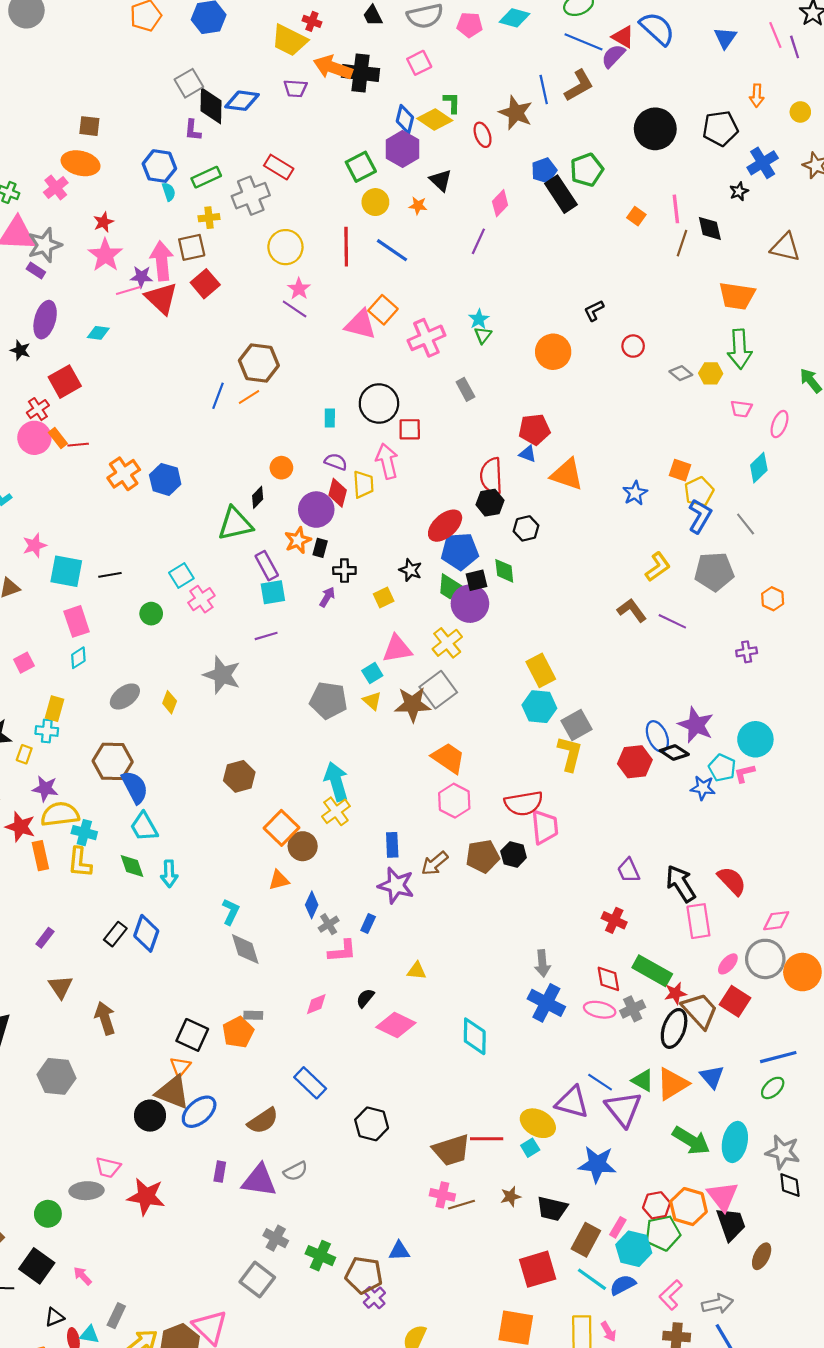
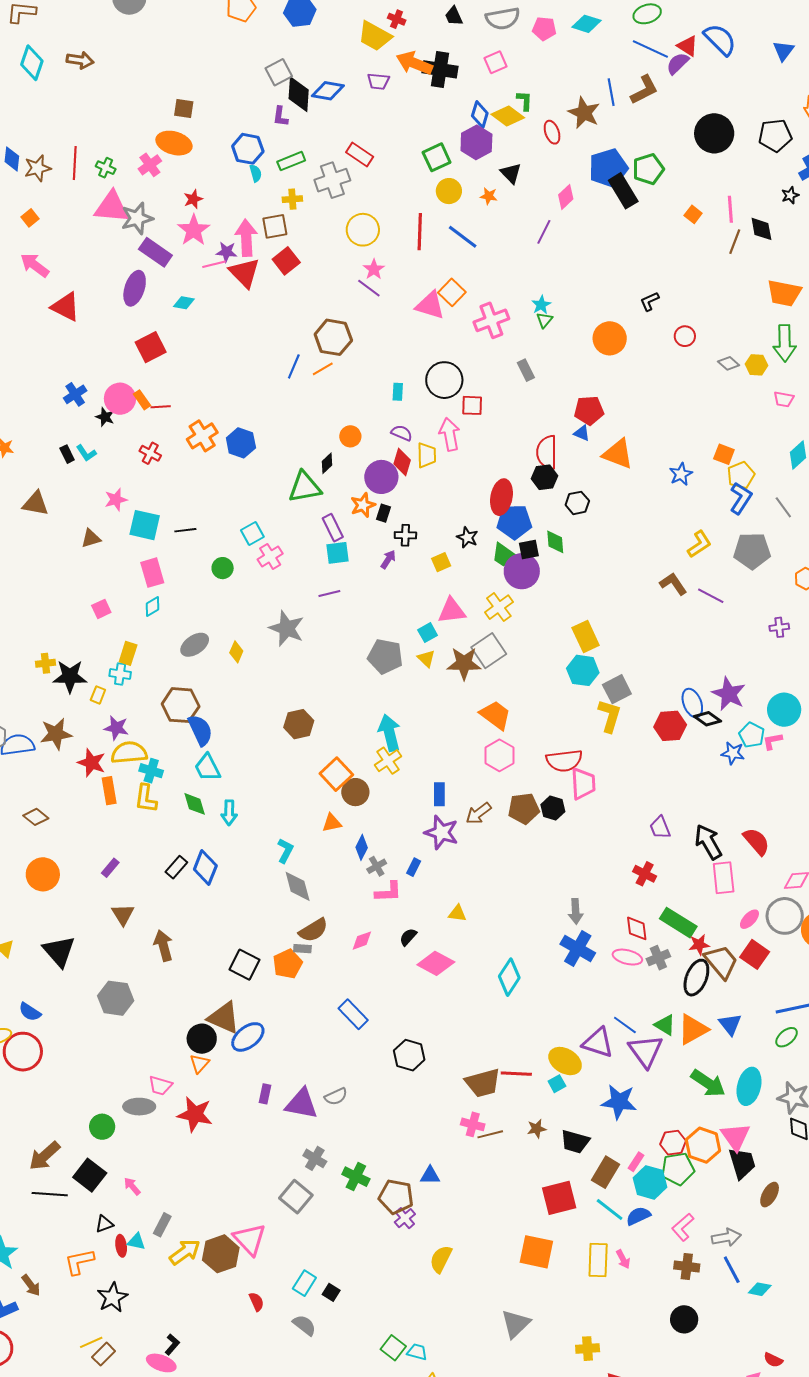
blue pentagon: (544, 170) -> (608, 168), size x1.6
purple rectangle: (36, 271) -> (155, 252), moved, size x1.8
black star: (20, 350) -> (105, 417), moved
red cross: (38, 409) -> (150, 453), moved, turned -30
red ellipse: (445, 526) -> (501, 497), turned -40
cyan diamond: (475, 1036) -> (509, 977), turned 30
orange triangle: (180, 1067) -> (199, 1064), moved
brown semicircle: (263, 1121) -> (313, 930), moved

